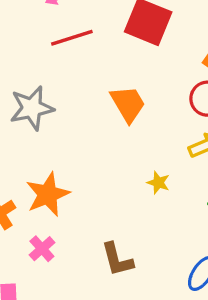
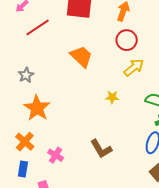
gray star: (32, 108) -> (26, 75), size x0.6
orange star: (48, 194) -> (37, 108), moved

